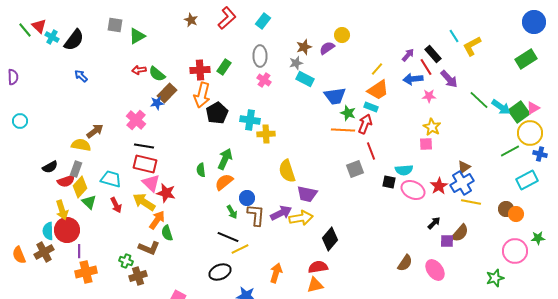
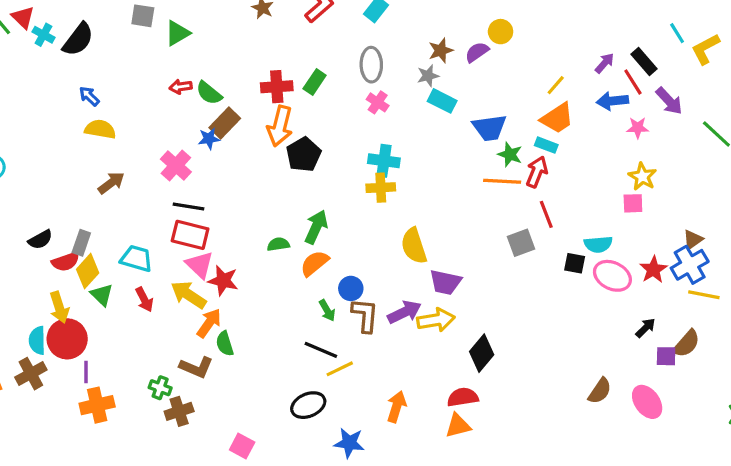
cyan cross: (250, 120) -> (384, 161), moved
yellow semicircle: (81, 145) -> (100, 129), moved
green semicircle: (201, 170) -> (278, 244), turned 88

